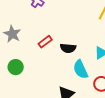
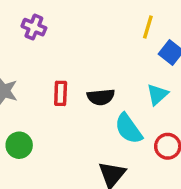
red rectangle: (45, 42) -> (61, 93), turned -40

